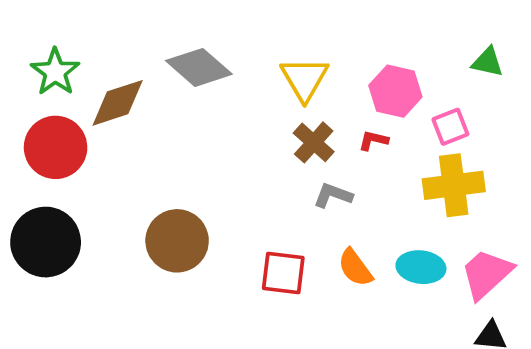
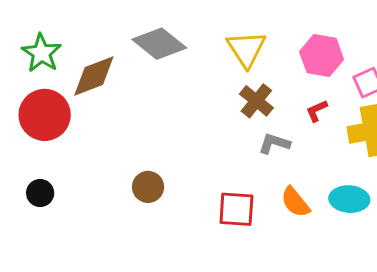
red L-shape: (373, 140) -> (317, 111), moved, turned -35
brown circle: (177, 241) -> (148, 187), size x0.6
black circle: (46, 242) -> (40, 193), size x0.5

